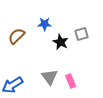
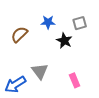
gray square: (82, 34) -> (80, 23), moved
gray triangle: (50, 77) -> (40, 71), moved

